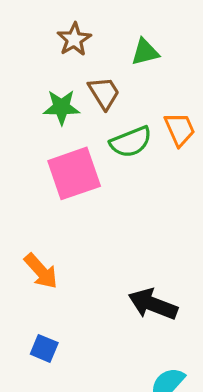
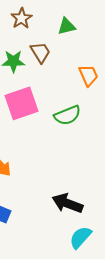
green semicircle: (131, 142) -> (67, 115), moved
black arrow: (153, 304) -> (67, 203), moved

